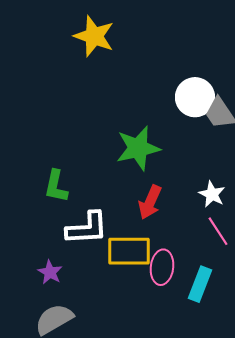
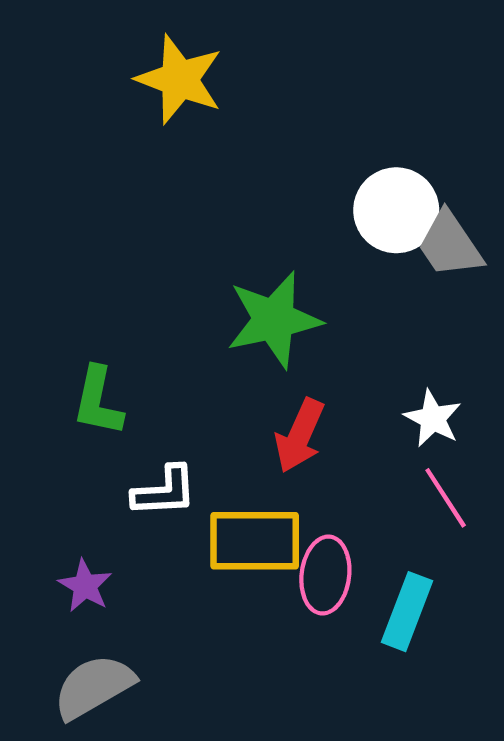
white L-shape: (87, 228) -> (164, 491), size x0.7

